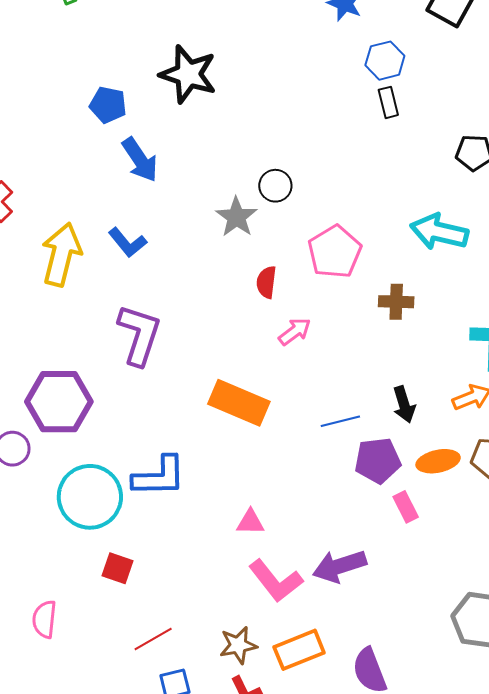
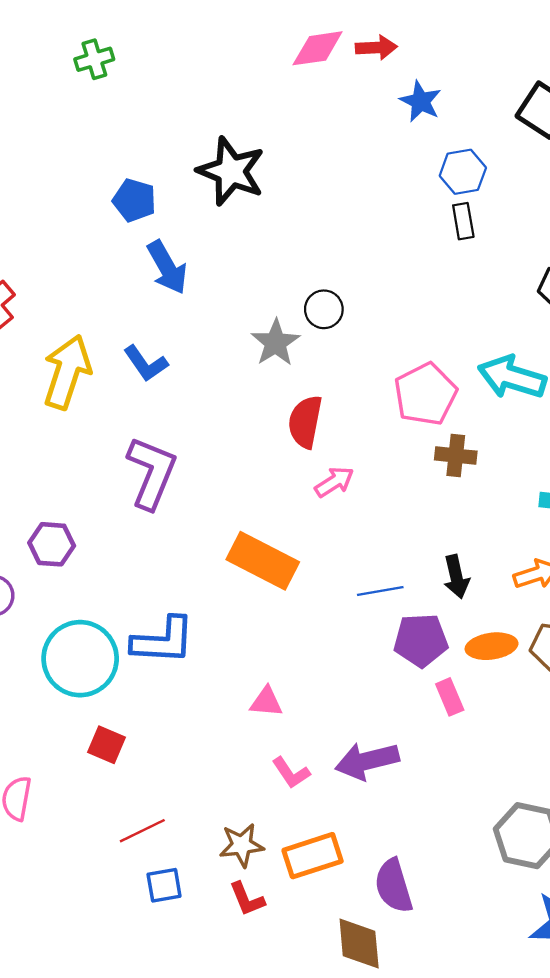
pink pentagon: (335, 252) -> (426, 394), moved
red semicircle: (266, 282) -> (305, 422), size x1.4
purple hexagon: (59, 402) -> (52, 544), size x0.6
pink L-shape: (276, 581) -> (291, 773), size x0.6

